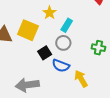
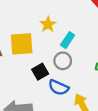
yellow square: (28, 30) -> (22, 44), turned -30

